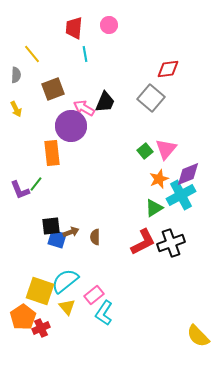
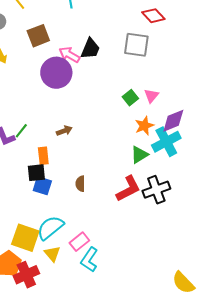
red diamond: (168, 69) -> (153, 16), turned 55
gray square: (151, 98) -> (136, 45), turned -32
pink triangle: (166, 149) -> (151, 96), size x0.7
orange rectangle: (52, 153) -> (43, 156), moved, size x0.7
brown arrow: (71, 232) -> (64, 131), moved
red cross: (41, 328) -> (26, 275), size x1.4

